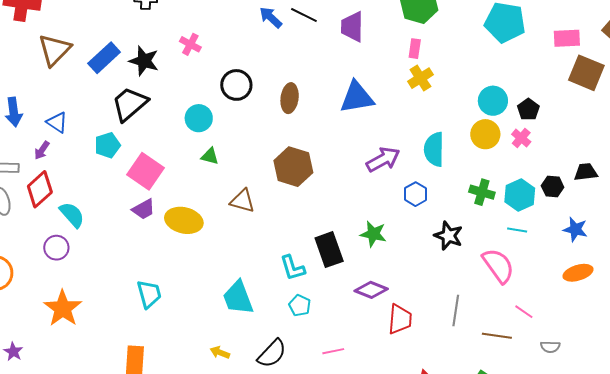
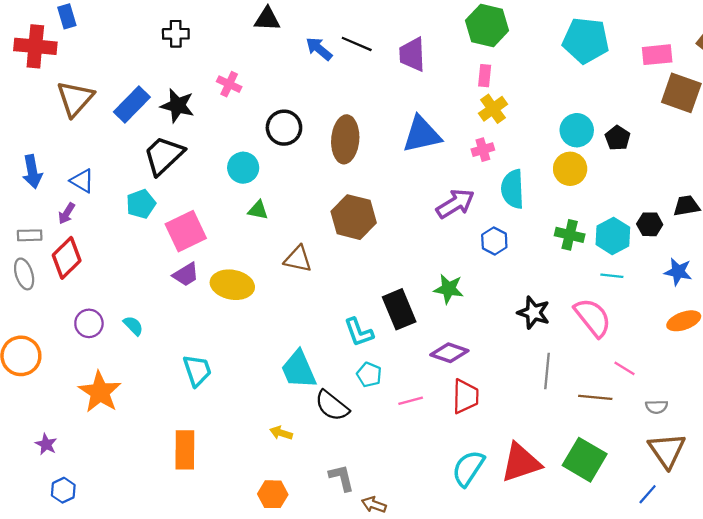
brown ellipse: (290, 98) -> (345, 139), size x1.4
pink cross: (521, 138) -> (483, 150), moved, turned 36
pink square: (146, 171) -> (186, 231), turned 33
cyan semicircle: (72, 215) -> (133, 326), moved, size x0.7
black star: (448, 236) -> (534, 313), moved
red trapezoid: (400, 319) -> (465, 396), moved
pink line: (333, 351) -> (411, 401), moved
black semicircle: (272, 354) -> (332, 406), moved, turned 88

